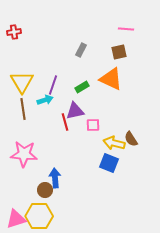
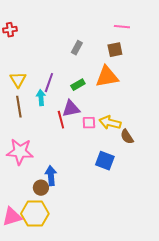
orange triangle: (111, 79) -> (107, 77), turned -35
yellow triangle: (22, 82) -> (18, 80), size x0.7
cyan arrow: (45, 100) -> (41, 98), turned -77
yellow arrow: (114, 143) -> (110, 123), moved

